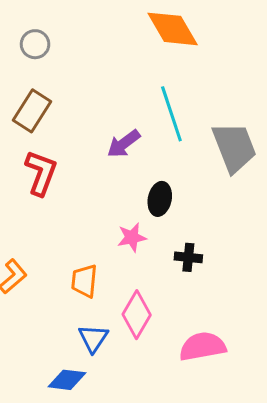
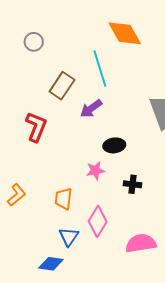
brown rectangle: (32, 111) -> (62, 86), moved
cyan line: (171, 114) -> (100, 68), moved
black ellipse: (160, 199) -> (114, 145), turned 70

